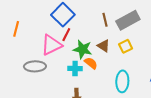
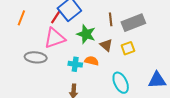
red line: (66, 35) -> (56, 17), moved
green star: (83, 49) -> (86, 34), moved
orange semicircle: (91, 63) -> (92, 61), turned -32
cyan ellipse: (122, 81) -> (121, 83), turned -35

